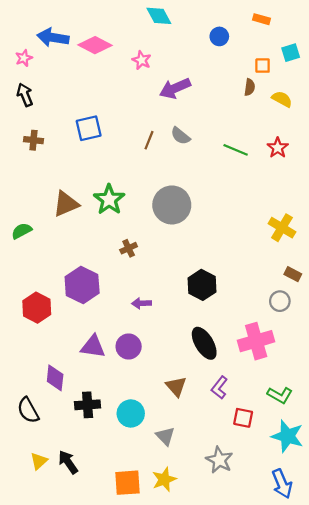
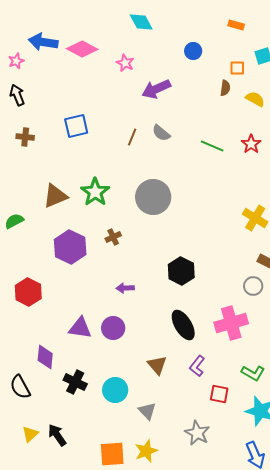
blue circle: (219, 36) -> (193, 51), moved
purple hexagon: (82, 285) -> (70, 247), moved
black cross: (88, 405) -> (75, 382), turned 30

